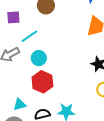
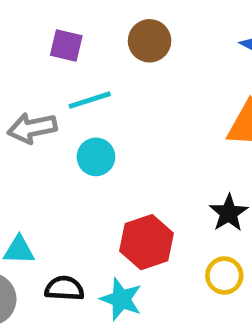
red hexagon: (42, 82) -> (147, 242), moved

